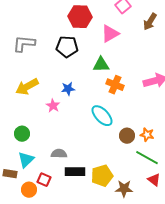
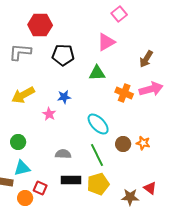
red hexagon: (80, 17) -> (40, 25), moved
brown arrow: (150, 22) -> (146, 59), moved
orange cross: (115, 85) -> (124, 93), moved
gray semicircle: (59, 154) -> (63, 154), moved
green line: (147, 158) -> (97, 155), moved, turned 35
cyan triangle: (26, 160) -> (22, 168), turned 30
brown star: (124, 189) -> (130, 197), moved

